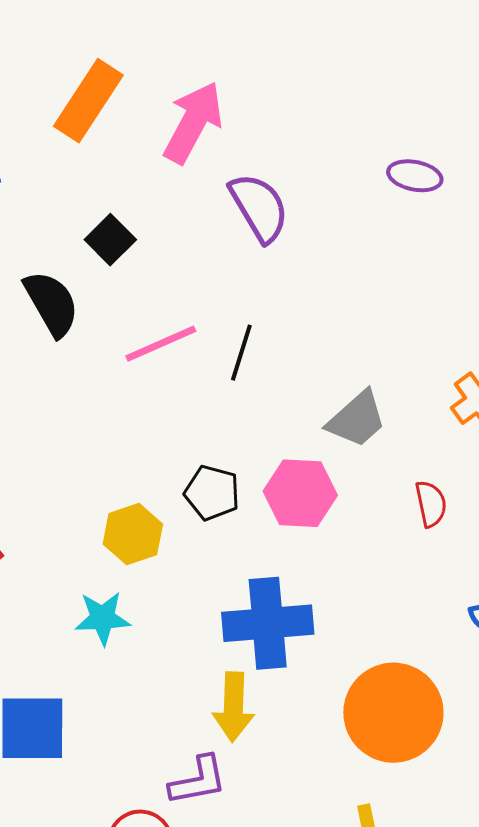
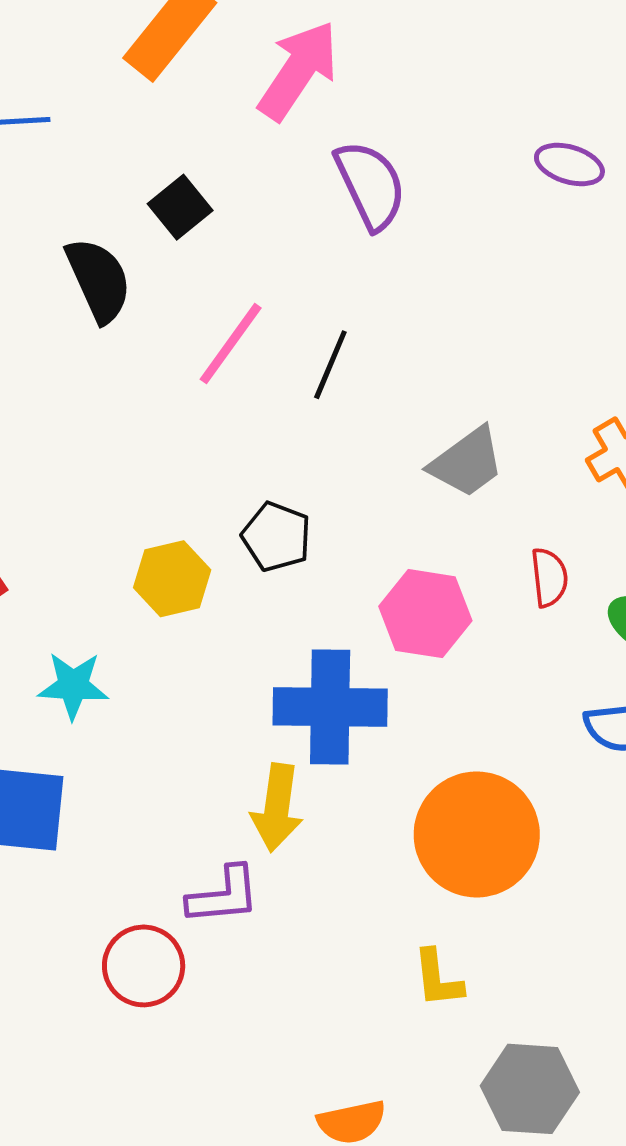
pink line: (161, 344) -> (231, 344), turned -36
pink hexagon: (300, 493) -> (425, 614), moved
cyan star: (103, 618) -> (73, 686), moved

